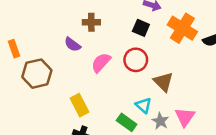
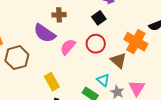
black square: (141, 28) -> (99, 18), turned 32
orange cross: (182, 28) -> (136, 42), moved
purple semicircle: (73, 44) -> (45, 33), size x1.6

